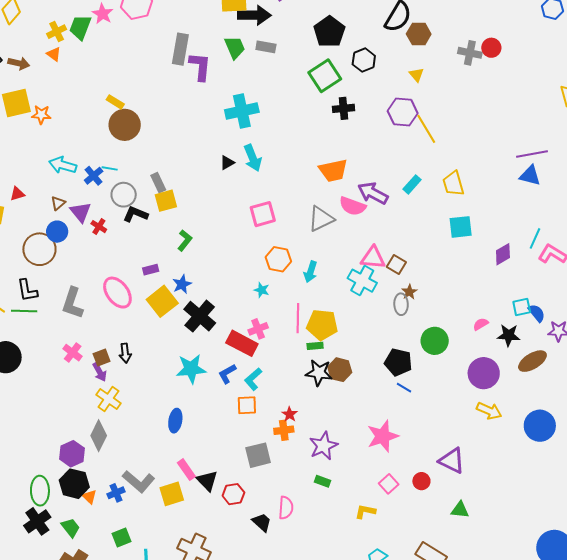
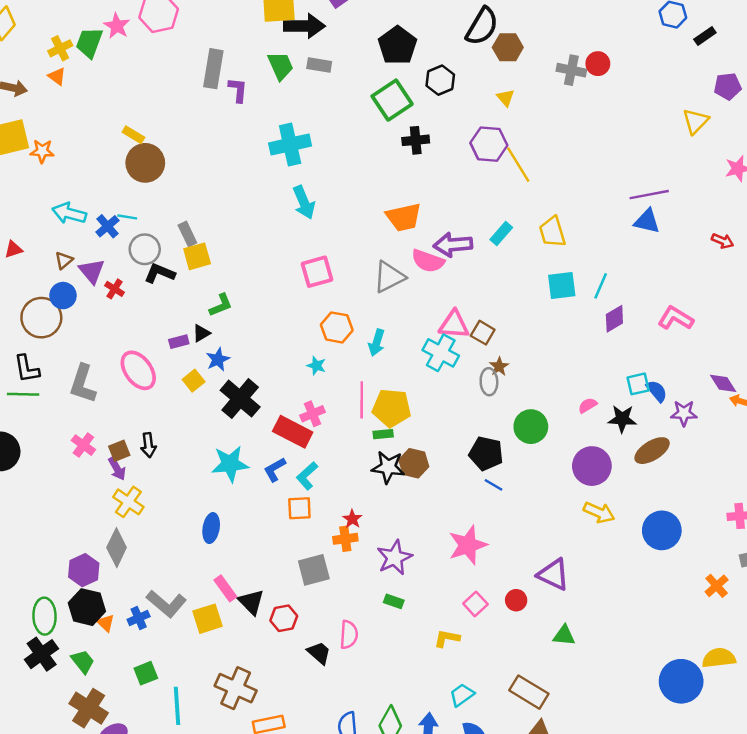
purple L-shape: (200, 66) -> (238, 90), size x0.7
black triangle: (227, 163) -> (201, 333), moved
purple arrow: (373, 193) -> (453, 245), turned -32
cyan line: (535, 238) -> (601, 286), moved
green L-shape: (185, 240) -> (221, 305), turned 30
yellow square: (162, 301) -> (194, 381), size x0.6

